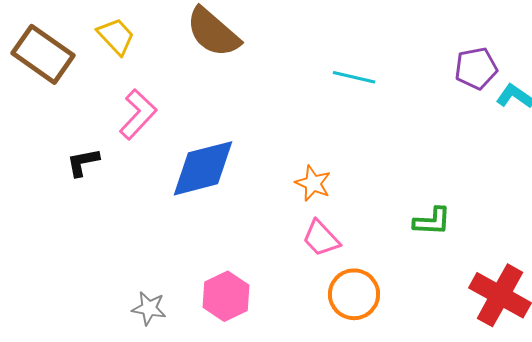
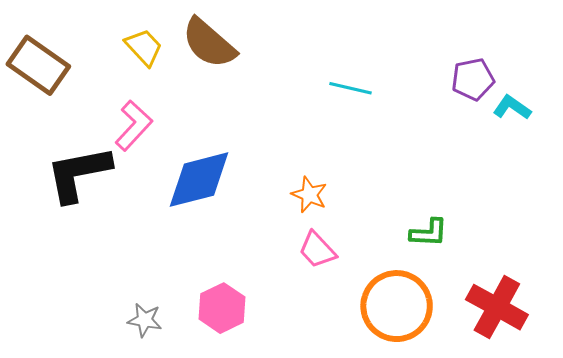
yellow trapezoid: (116, 36) -> (144, 47), moved
black L-shape: (83, 162) -> (79, 174), size x2.0
orange circle: (354, 294) -> (397, 306), moved, size x1.4

